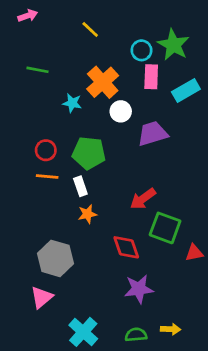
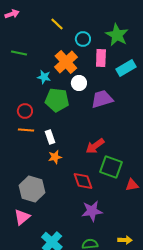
cyan circle: (141, 50) -> (83, 39), moved
green pentagon: (89, 153) -> (57, 100), moved
yellow arrow: (171, 329) -> (125, 240), moved

